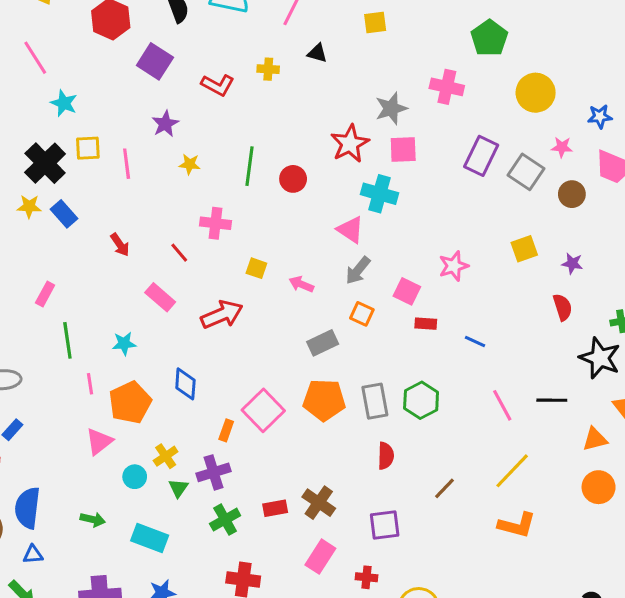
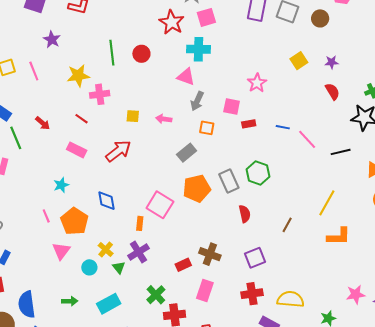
yellow star: (190, 164) -> (78, 76), moved, size x1.6
green line: (67, 340) -> (16, 138), moved
pink line: (502, 405) -> (307, 139), moved
green cross: (225, 520) -> (156, 295), moved
cyan rectangle: (150, 538) -> (109, 304), turned -35
pink rectangle: (320, 557) -> (205, 291), moved
red cross: (366, 577) -> (252, 294), size x1.5

